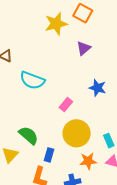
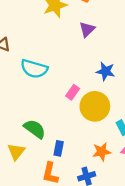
yellow circle: (77, 133) -> (95, 106), moved

